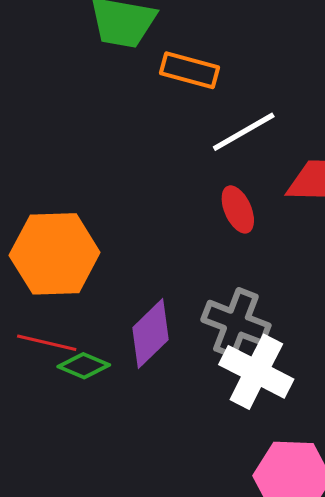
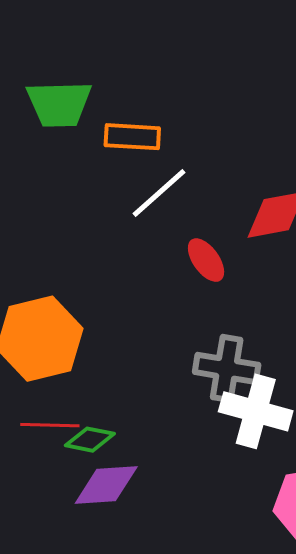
white line: (244, 132) -> (159, 193), moved
purple diamond: (151, 334) -> (106, 485), moved, turned 52

